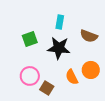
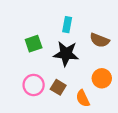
orange semicircle: (72, 77) -> (83, 98), moved
brown square: (47, 88) -> (58, 87), moved

